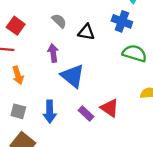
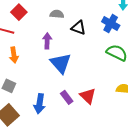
gray semicircle: (59, 21) -> (57, 14), turned -48
blue arrow: (50, 112) -> (40, 104), moved

